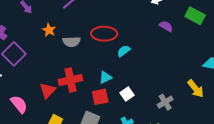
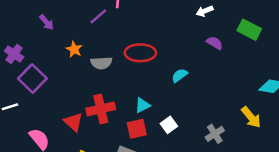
cyan semicircle: (124, 51) -> (180, 75), moved
red triangle: (48, 91) -> (73, 122), turned -30

